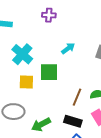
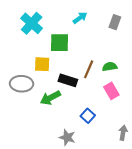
yellow square: (26, 82) -> (42, 64), moved
black rectangle: (73, 121) -> (68, 80), moved

